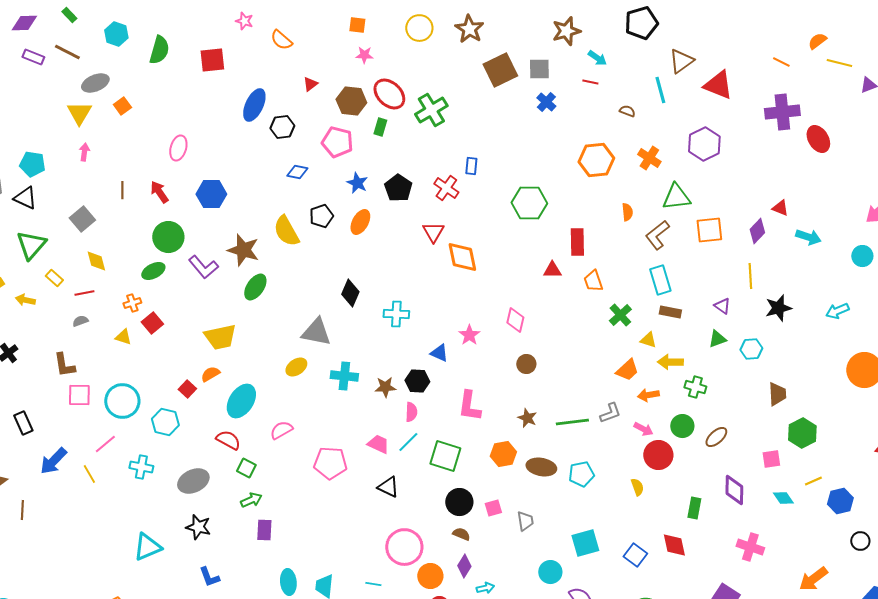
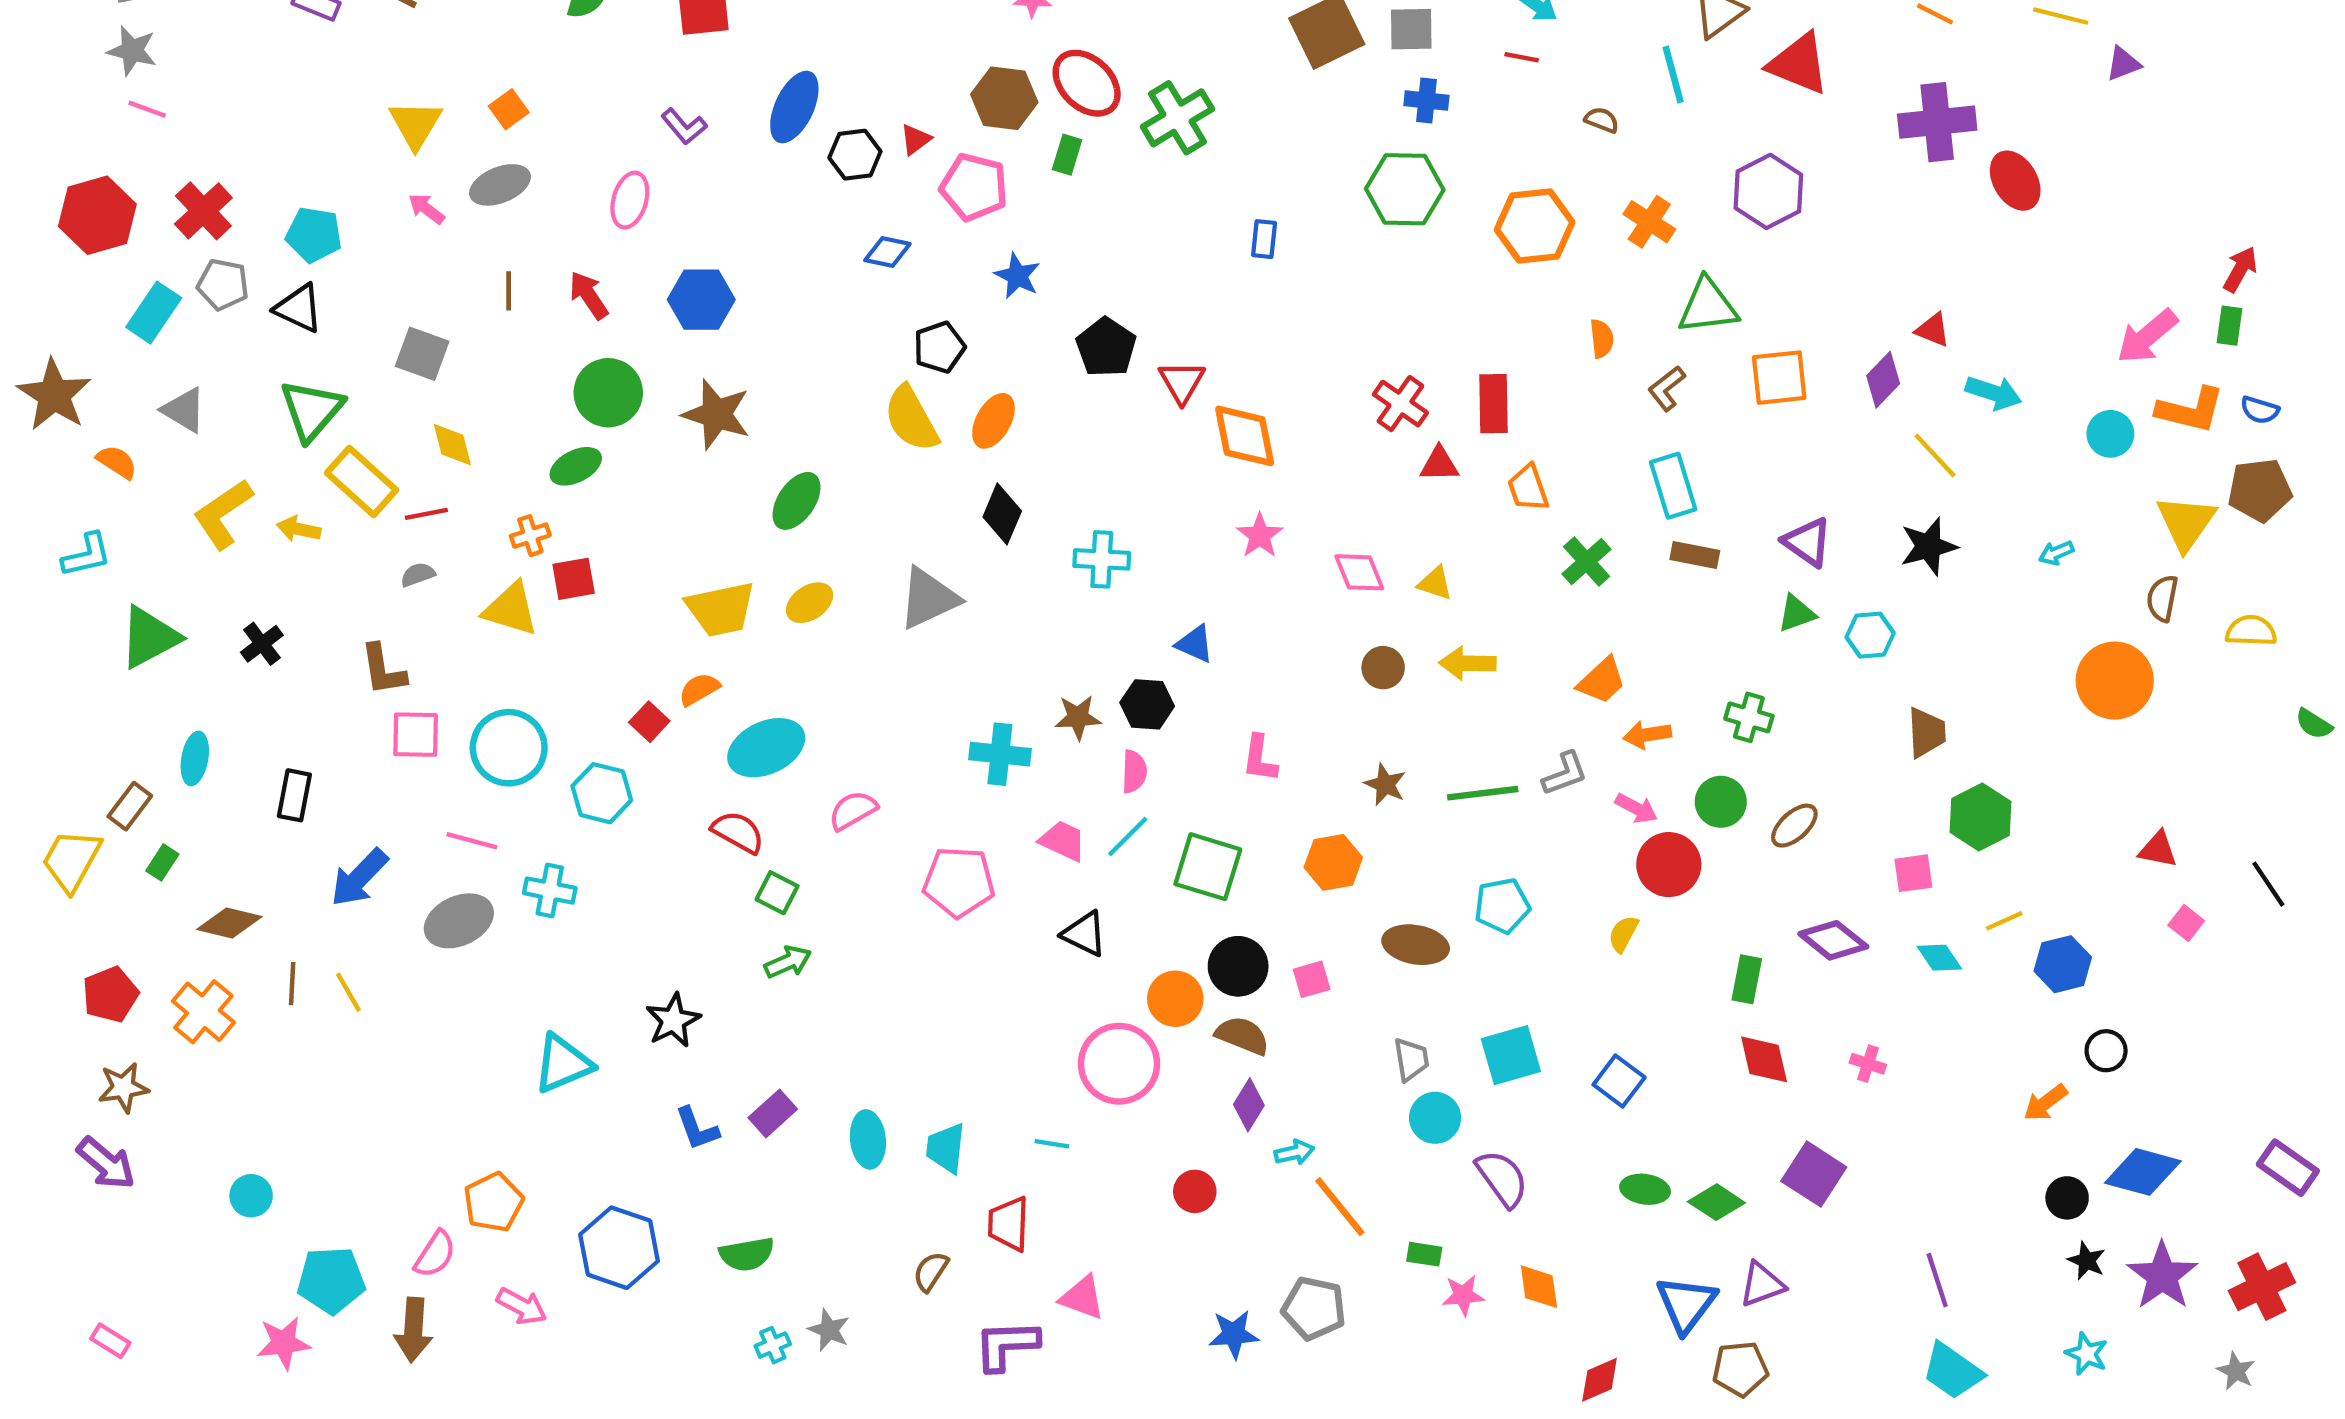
gray ellipse: (95, 83) -> (500, 185), moved
red triangle: (310, 84) -> (916, 139), moved
blue cross: (546, 102) -> (1426, 100), turned -36
pink arrow: (84, 152) -> (426, 209), turned -60
black pentagon: (398, 188) -> (1106, 347), moved
red cross: (446, 188) -> (1400, 404), moved
green hexagon: (529, 203) -> (1405, 189), moved
gray square: (82, 219) -> (422, 354), turned -30
orange ellipse: (360, 222) -> (993, 421), moved
yellow semicircle: (286, 231) -> (911, 419), moved
brown L-shape: (657, 235) -> (1667, 388), size x0.7
brown star: (243, 250) -> (716, 414), moved
purple L-shape: (203, 267) -> (684, 126), moved, size x0.7
yellow line: (750, 276) -> (1935, 455), moved, turned -40
yellow rectangle: (54, 278) -> (361, 481), size x1.8
purple triangle: (722, 306) -> (1807, 542), size x1.4
cyan arrow: (837, 311) -> (2056, 553), size x0.7
pink diamond: (515, 320) -> (1359, 572), turned -35
red square: (152, 323) -> (574, 579), turned 30
gray triangle: (316, 332) -> (929, 598), turned -36
pink star: (469, 335) -> (1260, 536), moved
yellow triangle: (123, 337) -> (511, 609), size x1.6
yellow triangle: (648, 340) -> (1435, 583), moved
yellow arrow: (670, 362) -> (1468, 663), moved
yellow ellipse: (296, 367) -> (810, 603), moved
cyan cross: (344, 376) -> (1000, 754), moved
cyan ellipse: (241, 401) -> (766, 748), turned 32
pink L-shape: (469, 406) -> (1260, 759), size x0.7
black rectangle: (23, 423) -> (294, 795), turned 35
pink line: (105, 444) -> (472, 841), turned 55
brown ellipse: (541, 467) -> (1416, 945), moved
yellow line: (89, 474) -> (348, 992), moved
gray ellipse: (193, 481) -> (459, 921), moved
yellow semicircle: (637, 487) -> (1623, 934), turned -132
purple diamond: (734, 490) -> (1833, 940), turned -52
gray trapezoid: (525, 521) -> (1411, 1059), moved
black star: (198, 527) -> (673, 1020), turned 30
purple rectangle: (264, 530) -> (773, 1113), moved, turned 45
brown semicircle: (461, 534) -> (1242, 1036), size x1.4
red diamond: (674, 545) -> (1764, 1059), moved
pink cross: (750, 547) -> (1868, 1064), size x0.6
orange circle: (430, 576) -> (1175, 999), moved
orange arrow: (813, 579) -> (2045, 1103), moved, size x0.7

